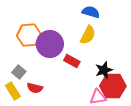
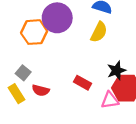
purple circle: (50, 44) -> (57, 18), moved
red rectangle: (72, 61) -> (82, 83), moved

